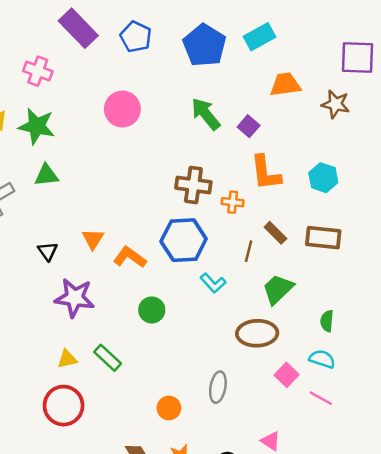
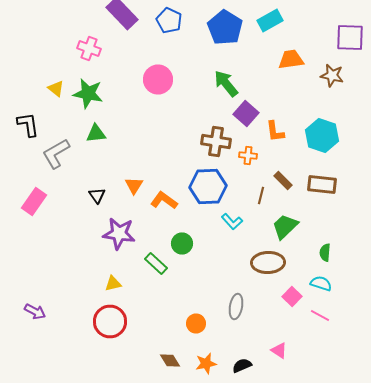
purple square: (249, 126) -> (246, 114), moved, size x1.4
orange L-shape: (266, 173) -> (275, 132), size x0.7
cyan hexagon: (323, 178) -> (322, 136), size x1.4
green rectangle: (108, 358) -> (156, 264), moved

